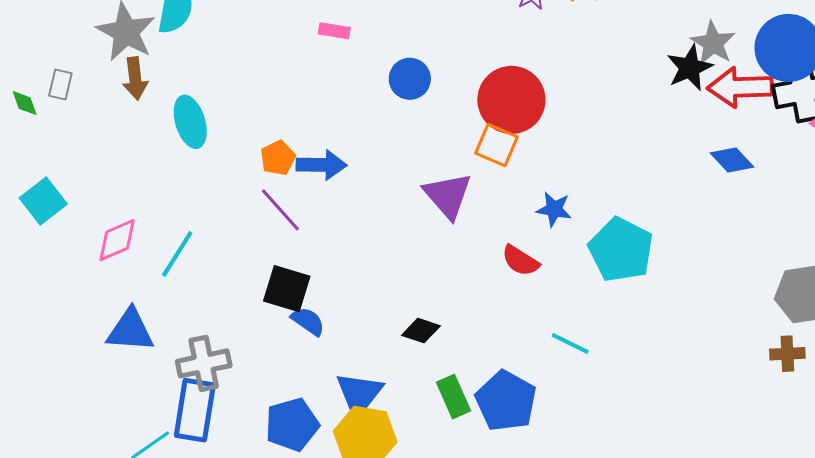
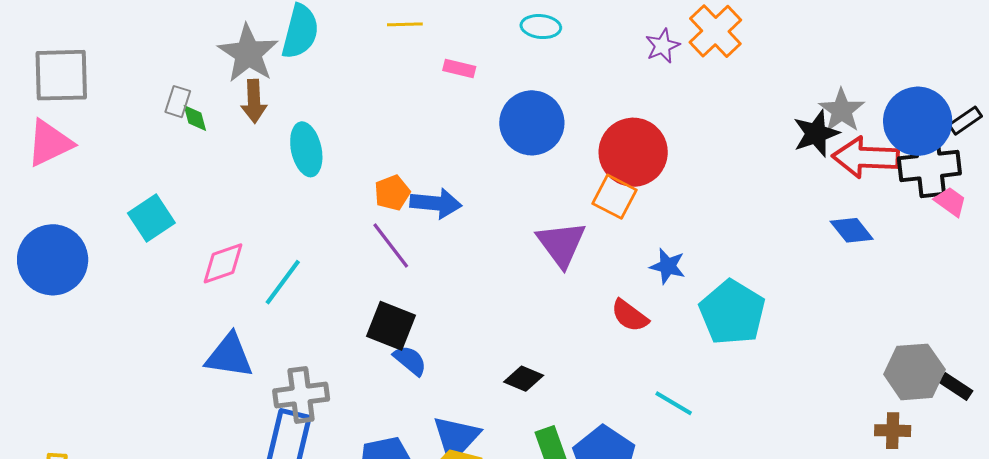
blue circle: (410, 79) -> (532, 123), size x1.5
green diamond: (25, 103) -> (195, 118), moved

